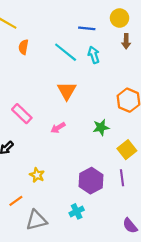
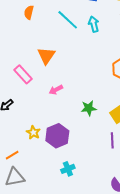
orange triangle: (67, 91) -> (46, 56), moved
green star: (101, 127) -> (89, 108), moved
purple hexagon: (91, 181) -> (57, 136), moved
gray triangle: (36, 220) -> (15, 177), moved

